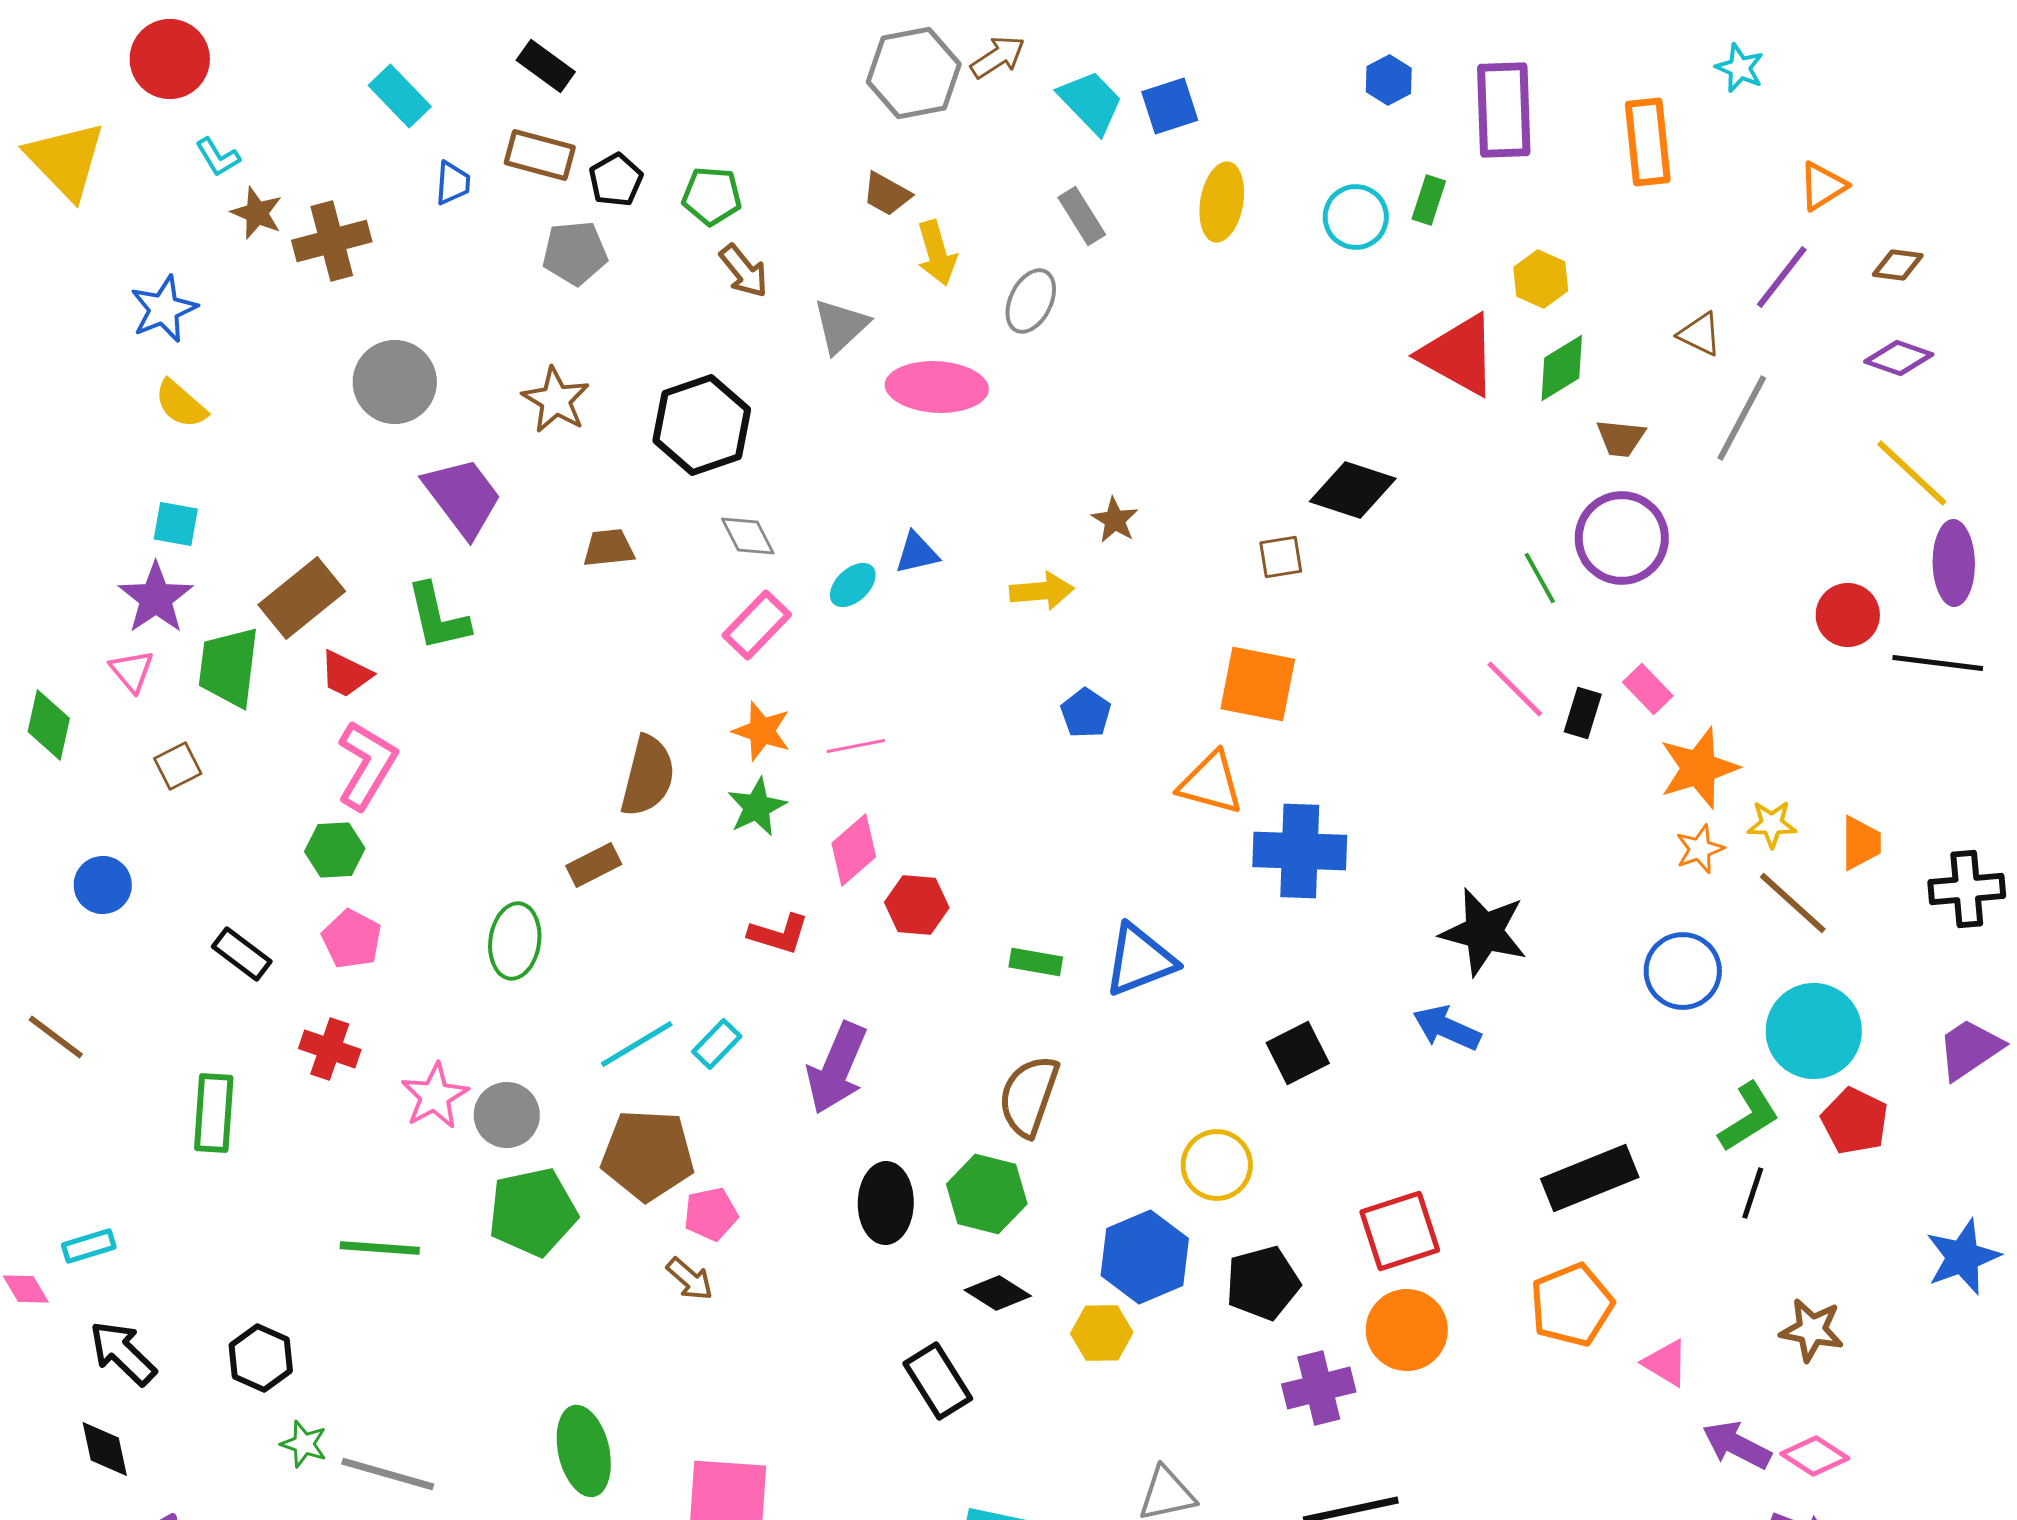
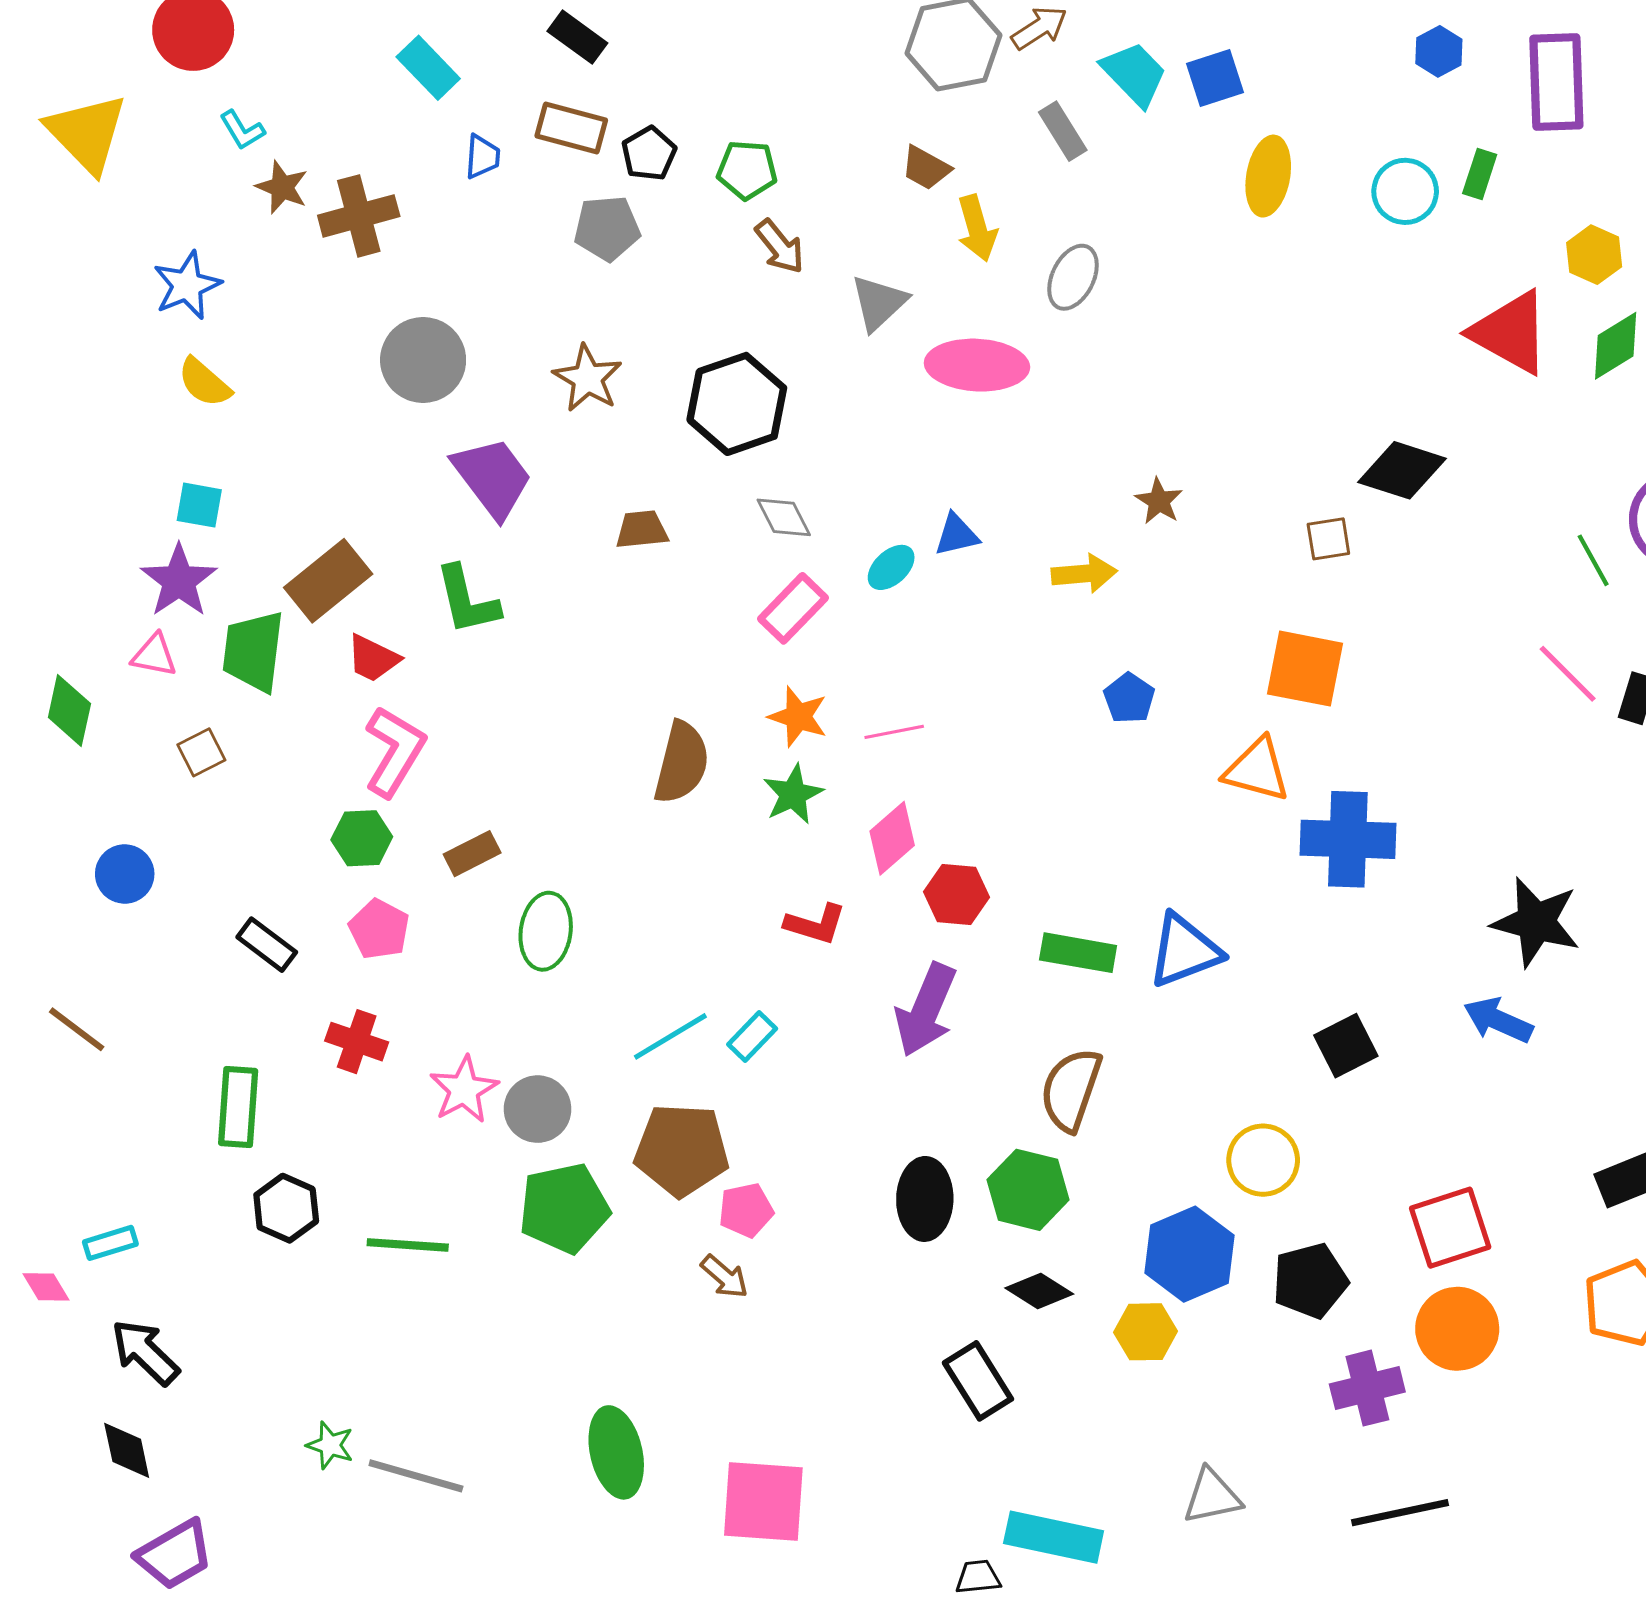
gray rectangle: (1082, 216) -> (1063, 131), moved
pink triangle: (132, 671) -> (154, 655), turned -39
brown rectangle: (594, 865) -> (472, 854), moved
green rectangle: (1036, 962) -> (1078, 953), size x1.4
purple arrow: (837, 1068) -> (926, 1010), moved
black hexagon: (261, 1358) -> (286, 1208), moved

